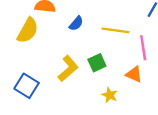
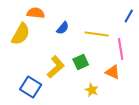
blue square: (27, 86) -> (31, 87), moved

